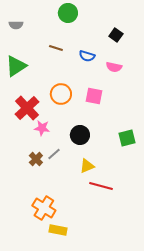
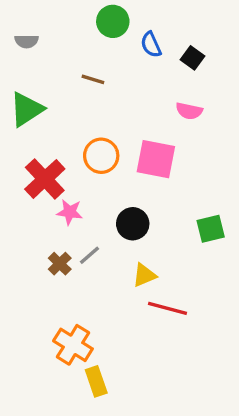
blue semicircle: (87, 56) -> (151, 45), moved, turned 49
pink square: (94, 96) -> (156, 159), size x1.4
yellow rectangle: (58, 230) -> (96, 381), turned 60

